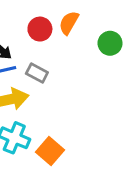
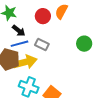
green circle: (110, 43) -> (84, 44), moved

